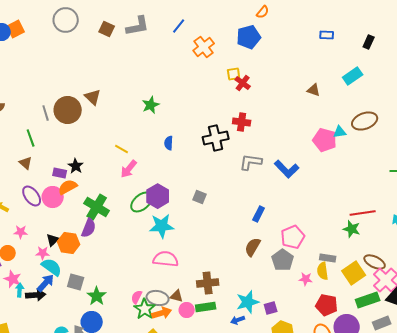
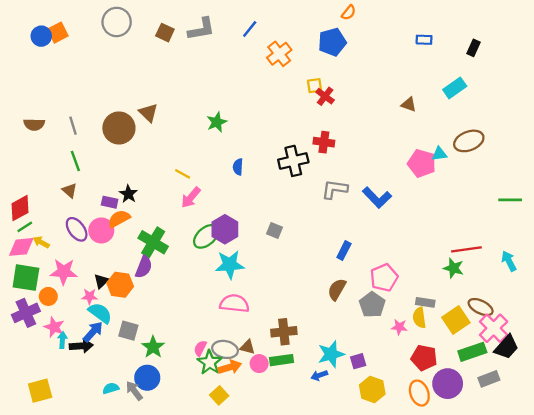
gray line: (46, 113) -> (73, 126), moved
pink star: (21, 232) -> (64, 272), size x1.6

